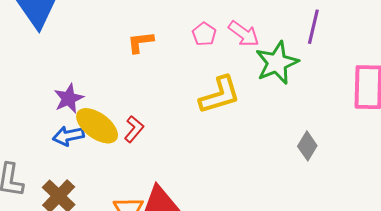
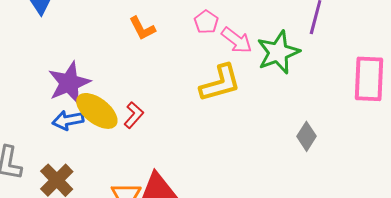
pink arrow: (244, 34) -> (237, 40), moved
orange L-shape: (140, 42) -> (142, 28), turned -112
purple star: (69, 98) -> (69, 83), size x1.4

